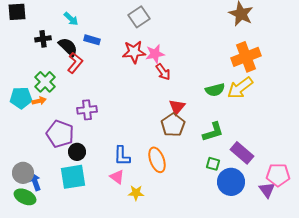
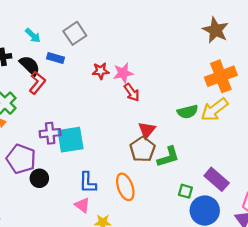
gray square: (139, 17) -> (75, 33), moved
red star: (134, 52) -> (101, 71), size x0.7
green L-shape: (213, 132) -> (168, 157), moved
cyan square: (73, 177) -> (70, 140), moved

